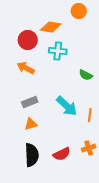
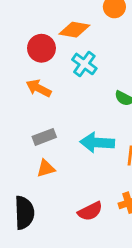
cyan cross: (58, 51) -> (84, 64), turned 30
cyan arrow: (67, 106) -> (97, 143), turned 140
black semicircle: (32, 155) -> (24, 213), moved

